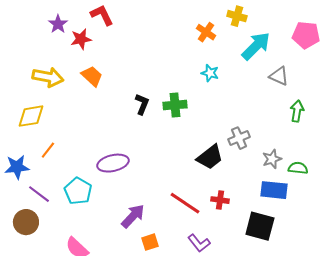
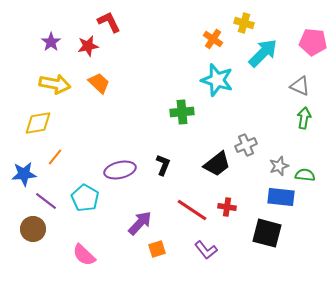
purple star: (58, 24) -> (51, 42), moved
cyan star: (210, 73) -> (217, 80), size x1.8
gray triangle: (279, 76) -> (300, 86), moved
black L-shape: (142, 104) -> (163, 165), moved

